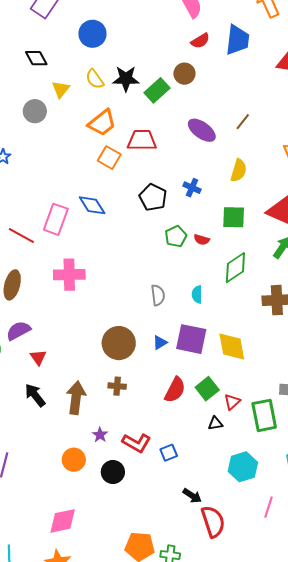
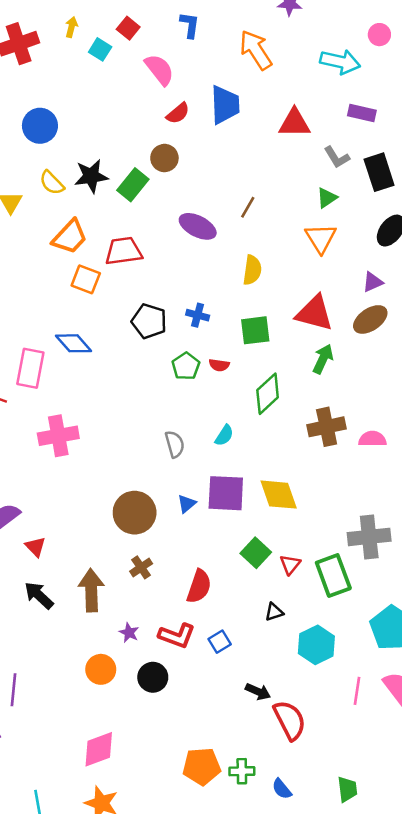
blue cross: (192, 188) -> (198, 315), moved
cyan semicircle: (197, 294) -> (224, 435), turned -138
brown cross: (117, 386) -> (141, 567), turned -30
red semicircle: (175, 390) -> (199, 586), moved
black triangle: (215, 423) -> (274, 612), moved

